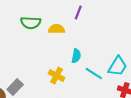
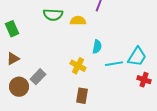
cyan line: (94, 74) -> (114, 64), turned -42

